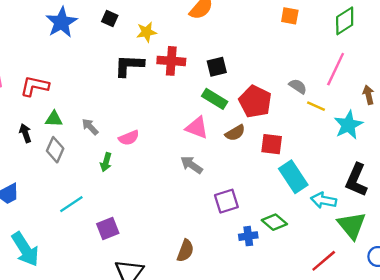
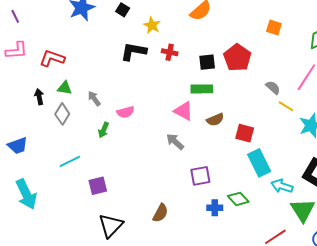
yellow star: (146, 32) -> (152, 25), turned 30
red cross: (171, 61) -> (170, 52), size x0.7
green rectangle: (215, 99) -> (202, 89), turned -40
red pentagon: (255, 102) -> (237, 58), moved

